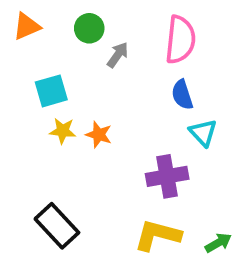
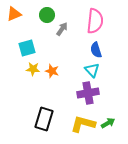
cyan triangle: (203, 133) -> (92, 70), moved
black rectangle: (57, 226) -> (44, 119), moved, turned 60
green arrow: (218, 243) -> (108, 123), moved

